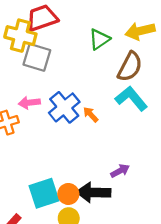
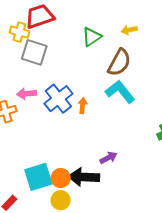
yellow arrow: (140, 31) -> (129, 30), size x0.6
yellow cross: (20, 36) -> (20, 32), size x0.7
orange arrow: (91, 114) -> (83, 106), turned 49

